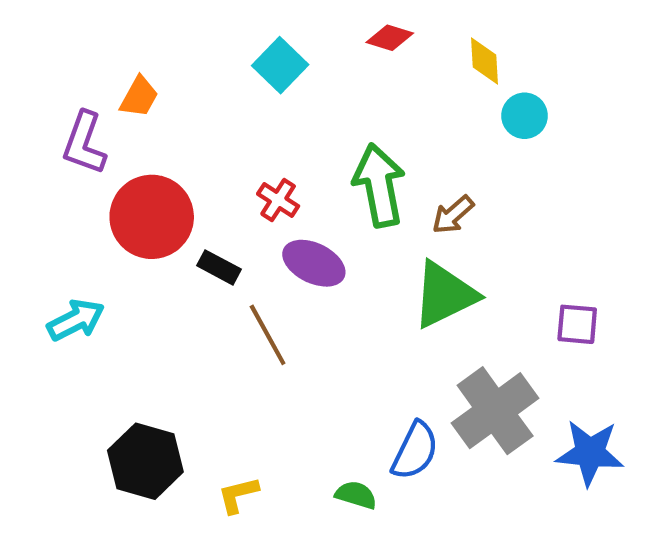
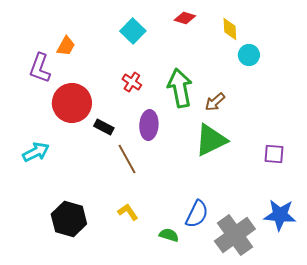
red cross: (278, 200) -> (132, 82), moved
purple ellipse: (314, 263) -> (149, 125), turned 68
gray cross: (495, 411) -> (235, 235), moved
yellow L-shape: (238, 495) -> (128, 212), moved, turned 70

